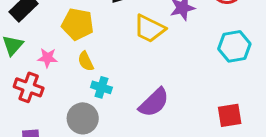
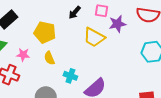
cyan cross: (101, 87) -> (70, 76), moved

